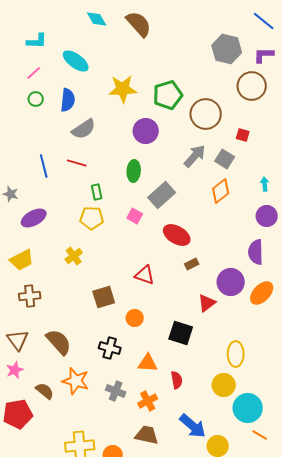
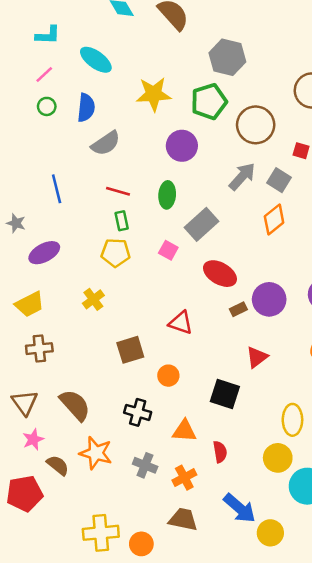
gray hexagon: (227, 49) -> (227, 57), moved
red line: (77, 163) -> (118, 191), moved
purple circle: (231, 282) -> (269, 299), moved
pink star: (15, 370) -> (33, 439), moved

